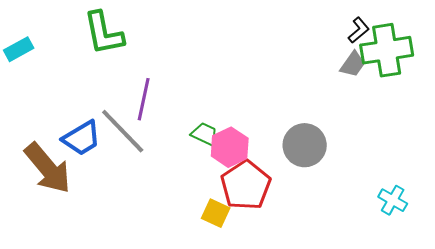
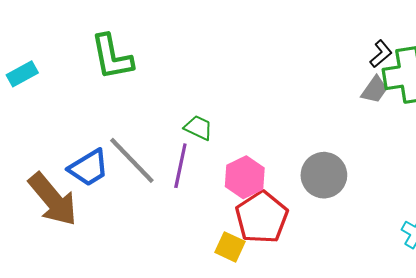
purple line: (144, 99) -> (180, 166), moved
green trapezoid: (205, 134) -> (198, 128), moved

